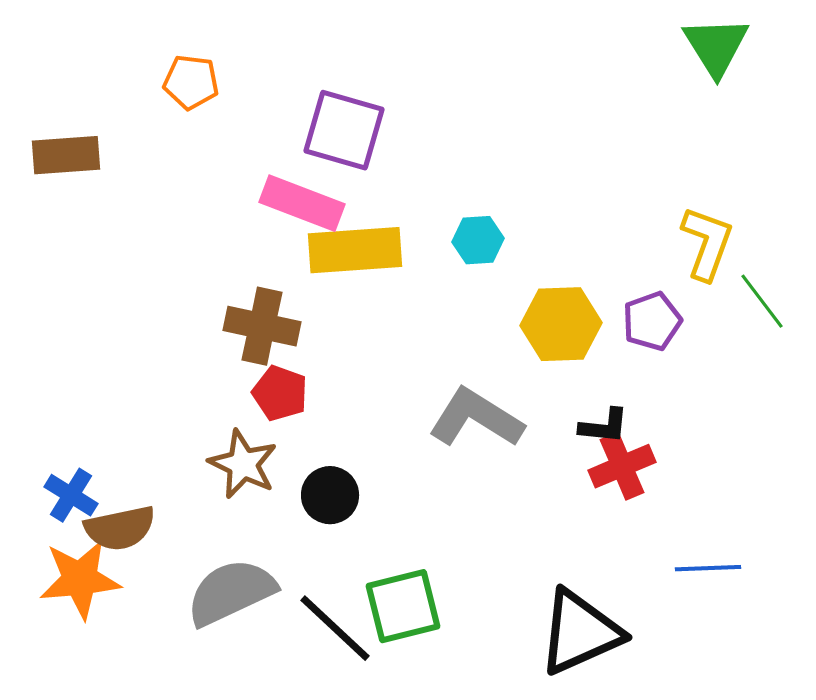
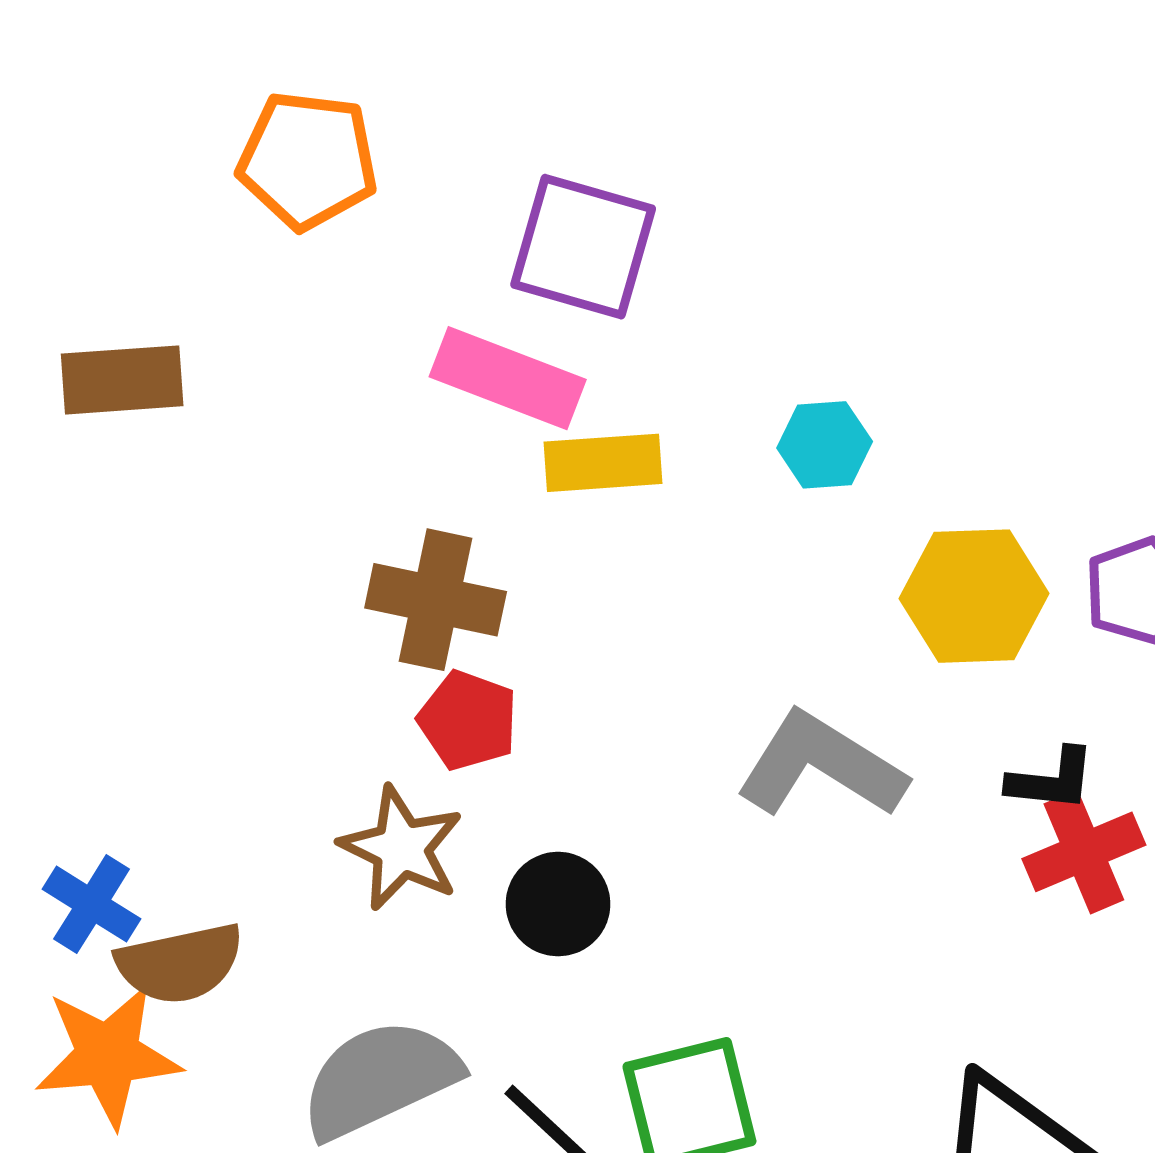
orange pentagon: (191, 82) -> (308, 160), size x1.4
brown rectangle: (66, 155) -> (122, 380), moved
yellow rectangle: (355, 250) -> (603, 463), size x0.7

